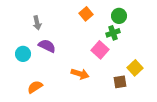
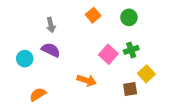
gray arrow: (37, 23) -> (51, 25), moved
green cross: (113, 33) -> (131, 50), moved

